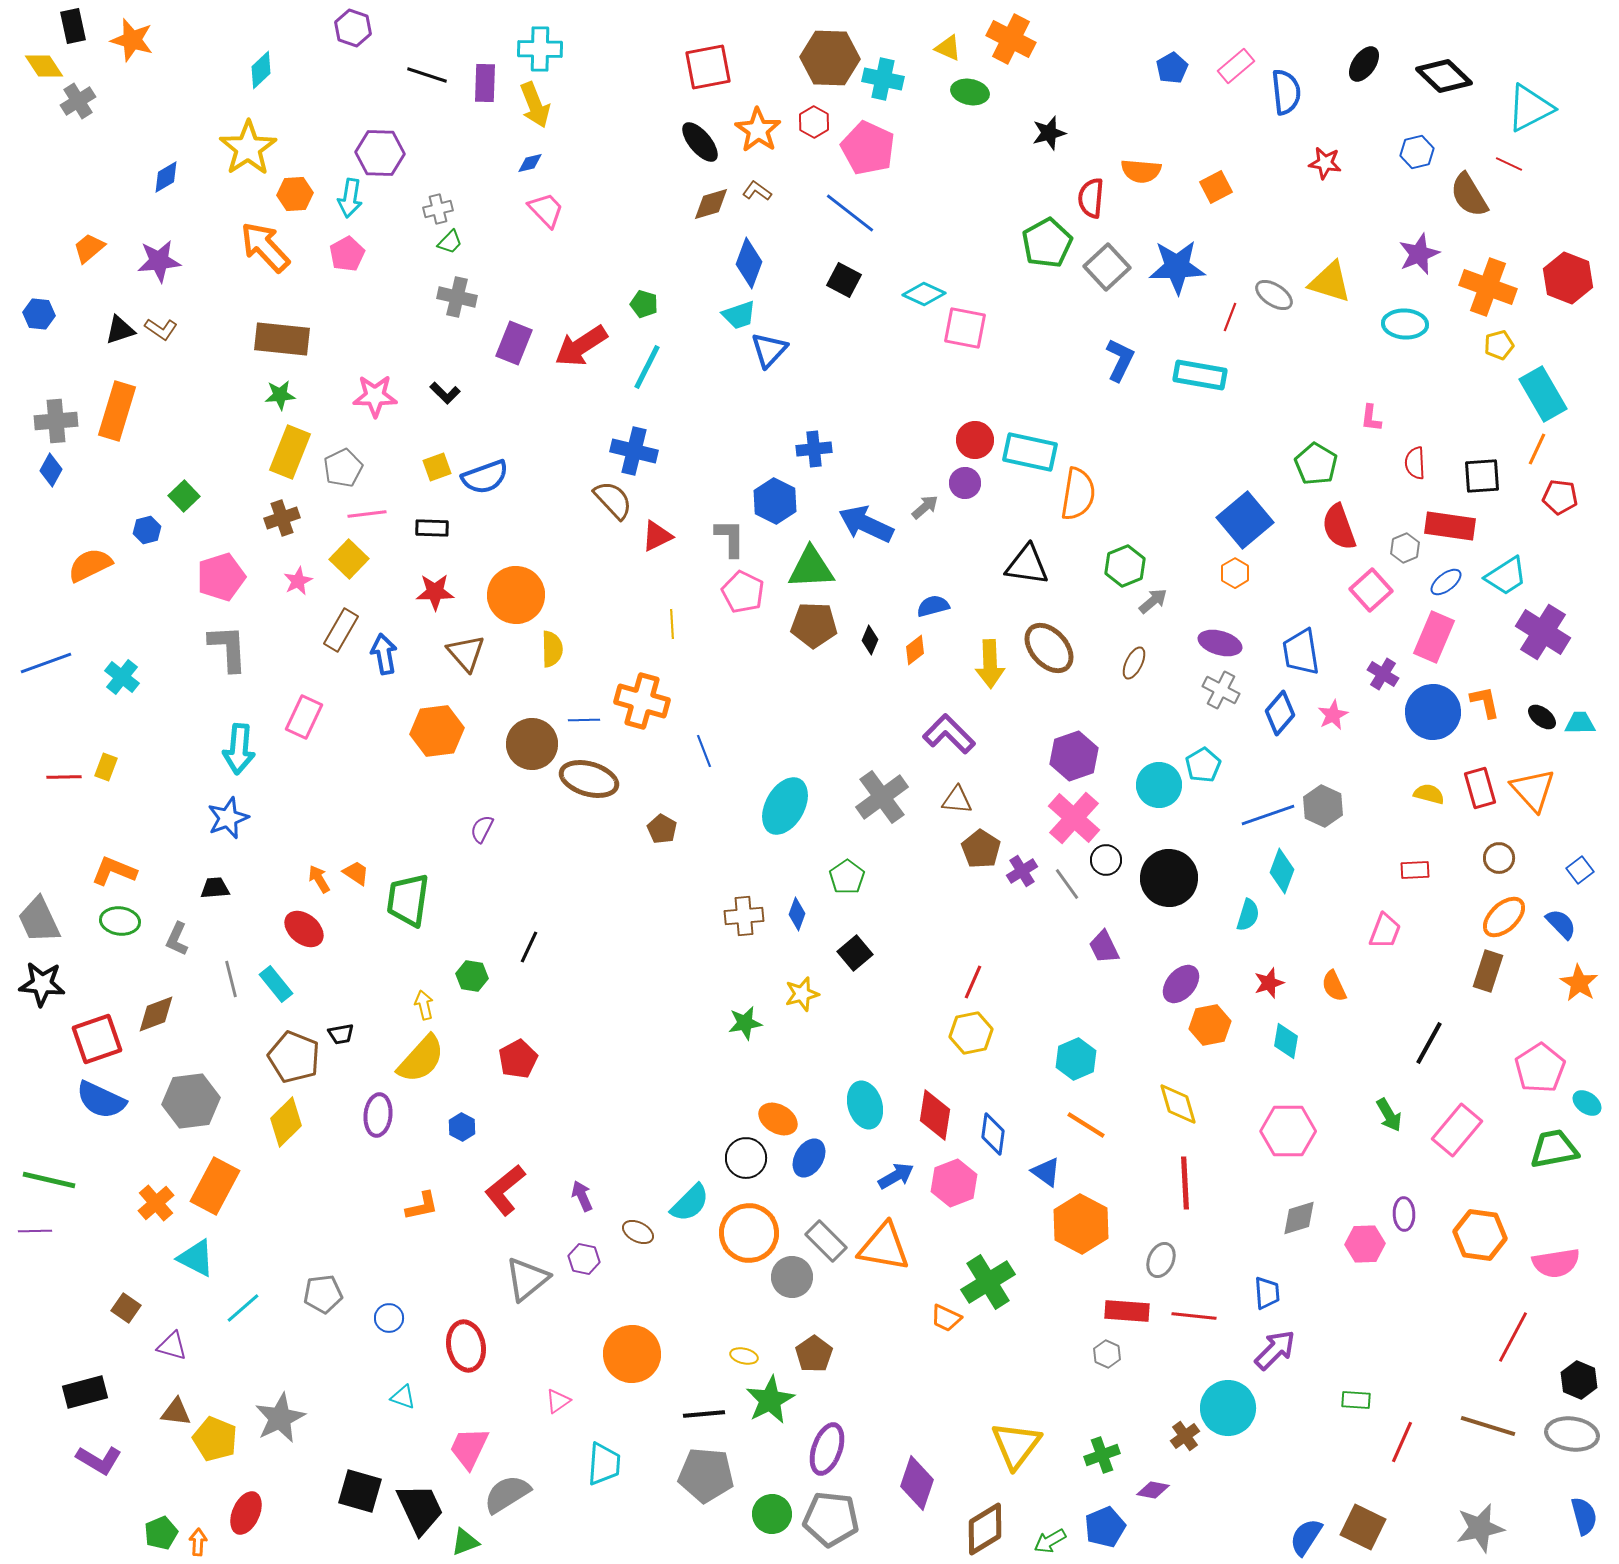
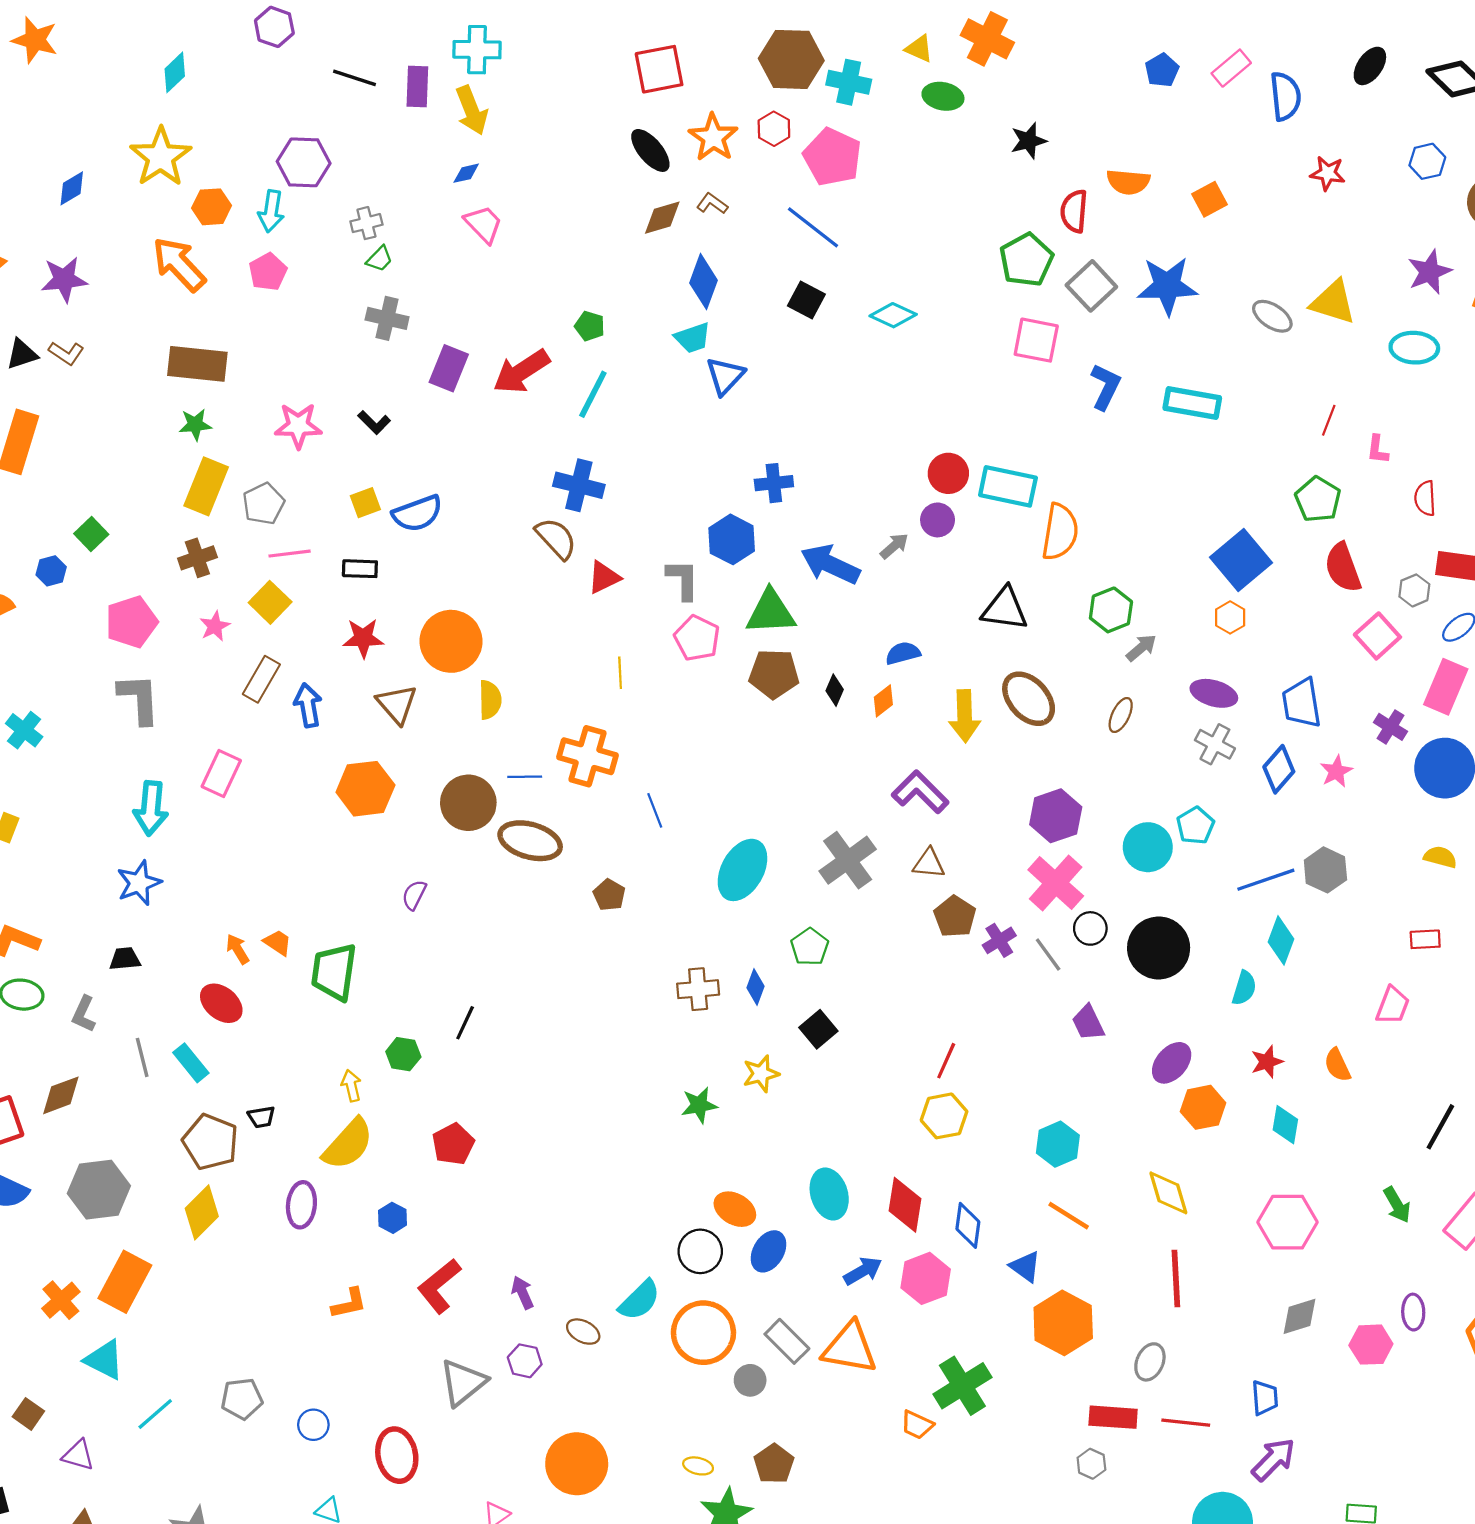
red line: (1230, 317) -> (1329, 420), moved
pink square: (965, 328) -> (1036, 340), moved
gray circle: (792, 1277) -> (750, 1380), size x0.7

